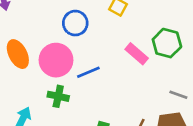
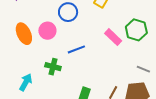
pink circle: (56, 60) -> (47, 31), moved, size x0.7

